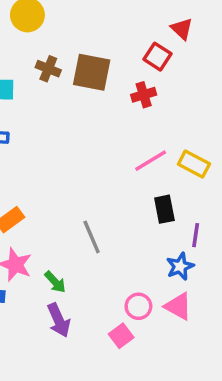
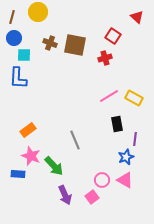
red triangle: (182, 29) -> (137, 17), moved
green arrow: (55, 282) -> (54, 166), size x1.5
purple arrow: (59, 320) -> (65, 195), moved

